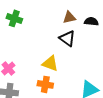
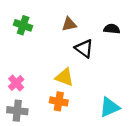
brown triangle: (69, 17) -> (69, 24), moved

